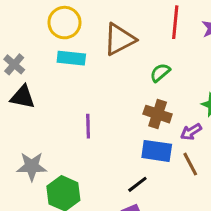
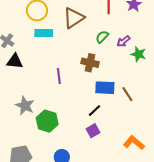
brown cross: (158, 114) -> (90, 63), moved
purple arrow: (191, 132) -> (123, 41), moved
gray star: (32, 166) -> (25, 106), turned 30

